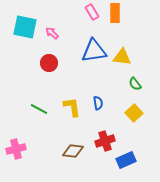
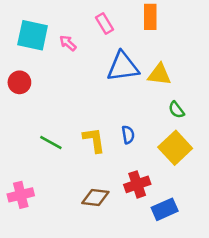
pink rectangle: (92, 12) -> (104, 23), moved
red circle: (49, 63) -> (19, 82), moved
yellow square: (134, 113) -> (175, 148), size x1.4

